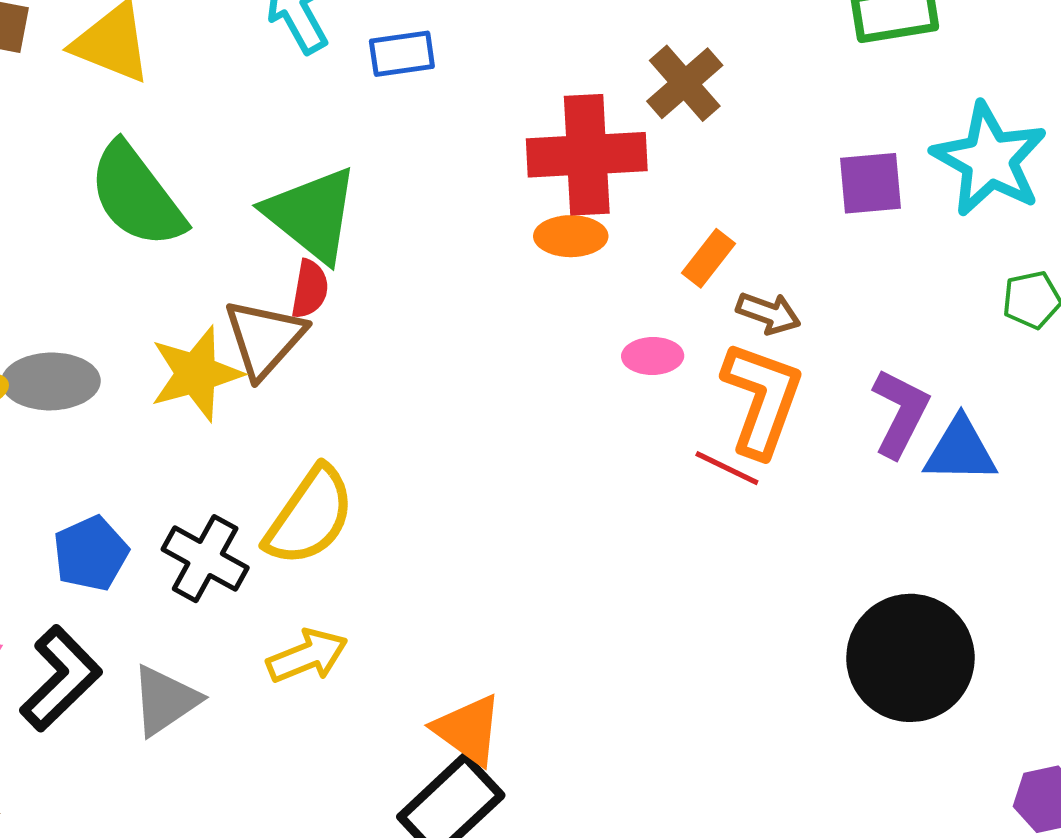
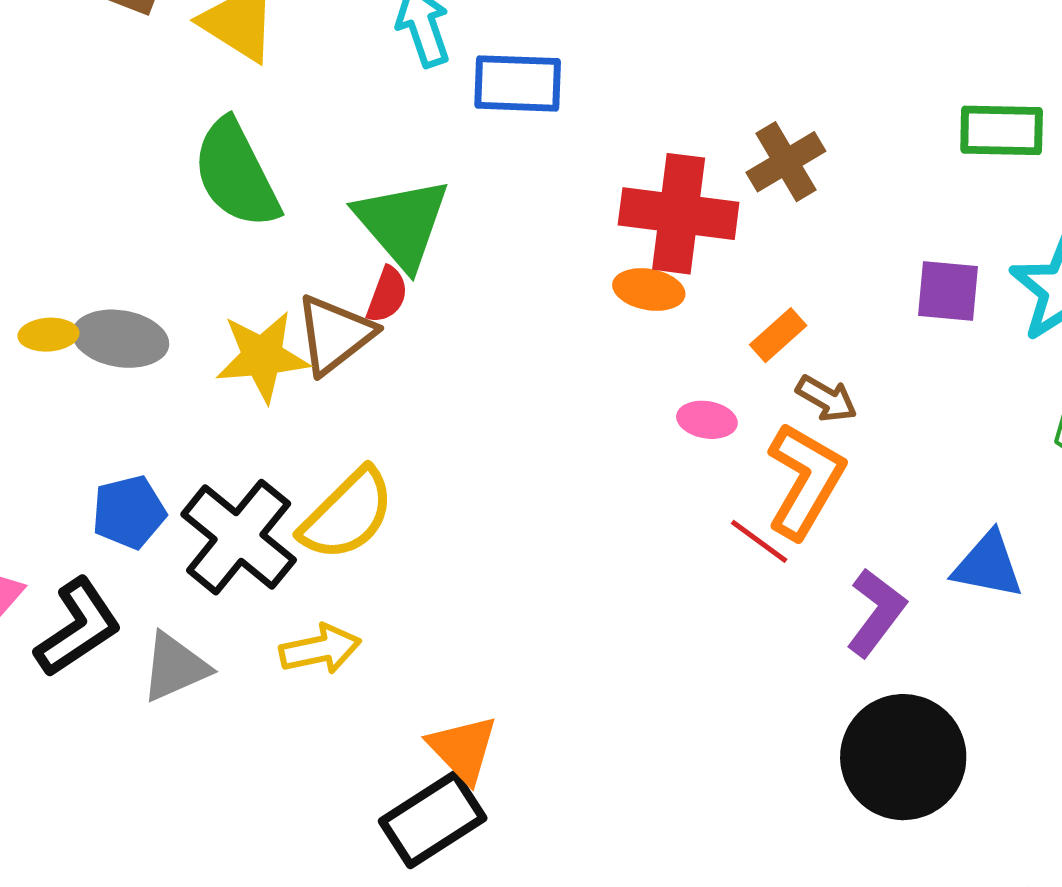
blue rectangle: (402, 54) -> (518, 83), size x1.4
purple L-shape: (900, 413) -> (876, 613), moved
black cross: (205, 559) -> (239, 537), size x1.4

